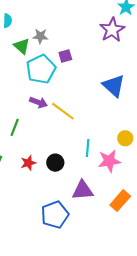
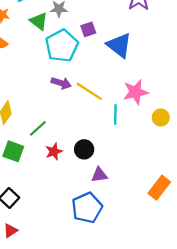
blue triangle: (114, 86) -> (119, 45), moved
green line: (15, 127) -> (38, 128), moved, turned 30
cyan line: (88, 148) -> (115, 114), moved
pink star: (109, 161) -> (135, 92), moved
purple triangle: (83, 190) -> (99, 175), moved, size x0.7

